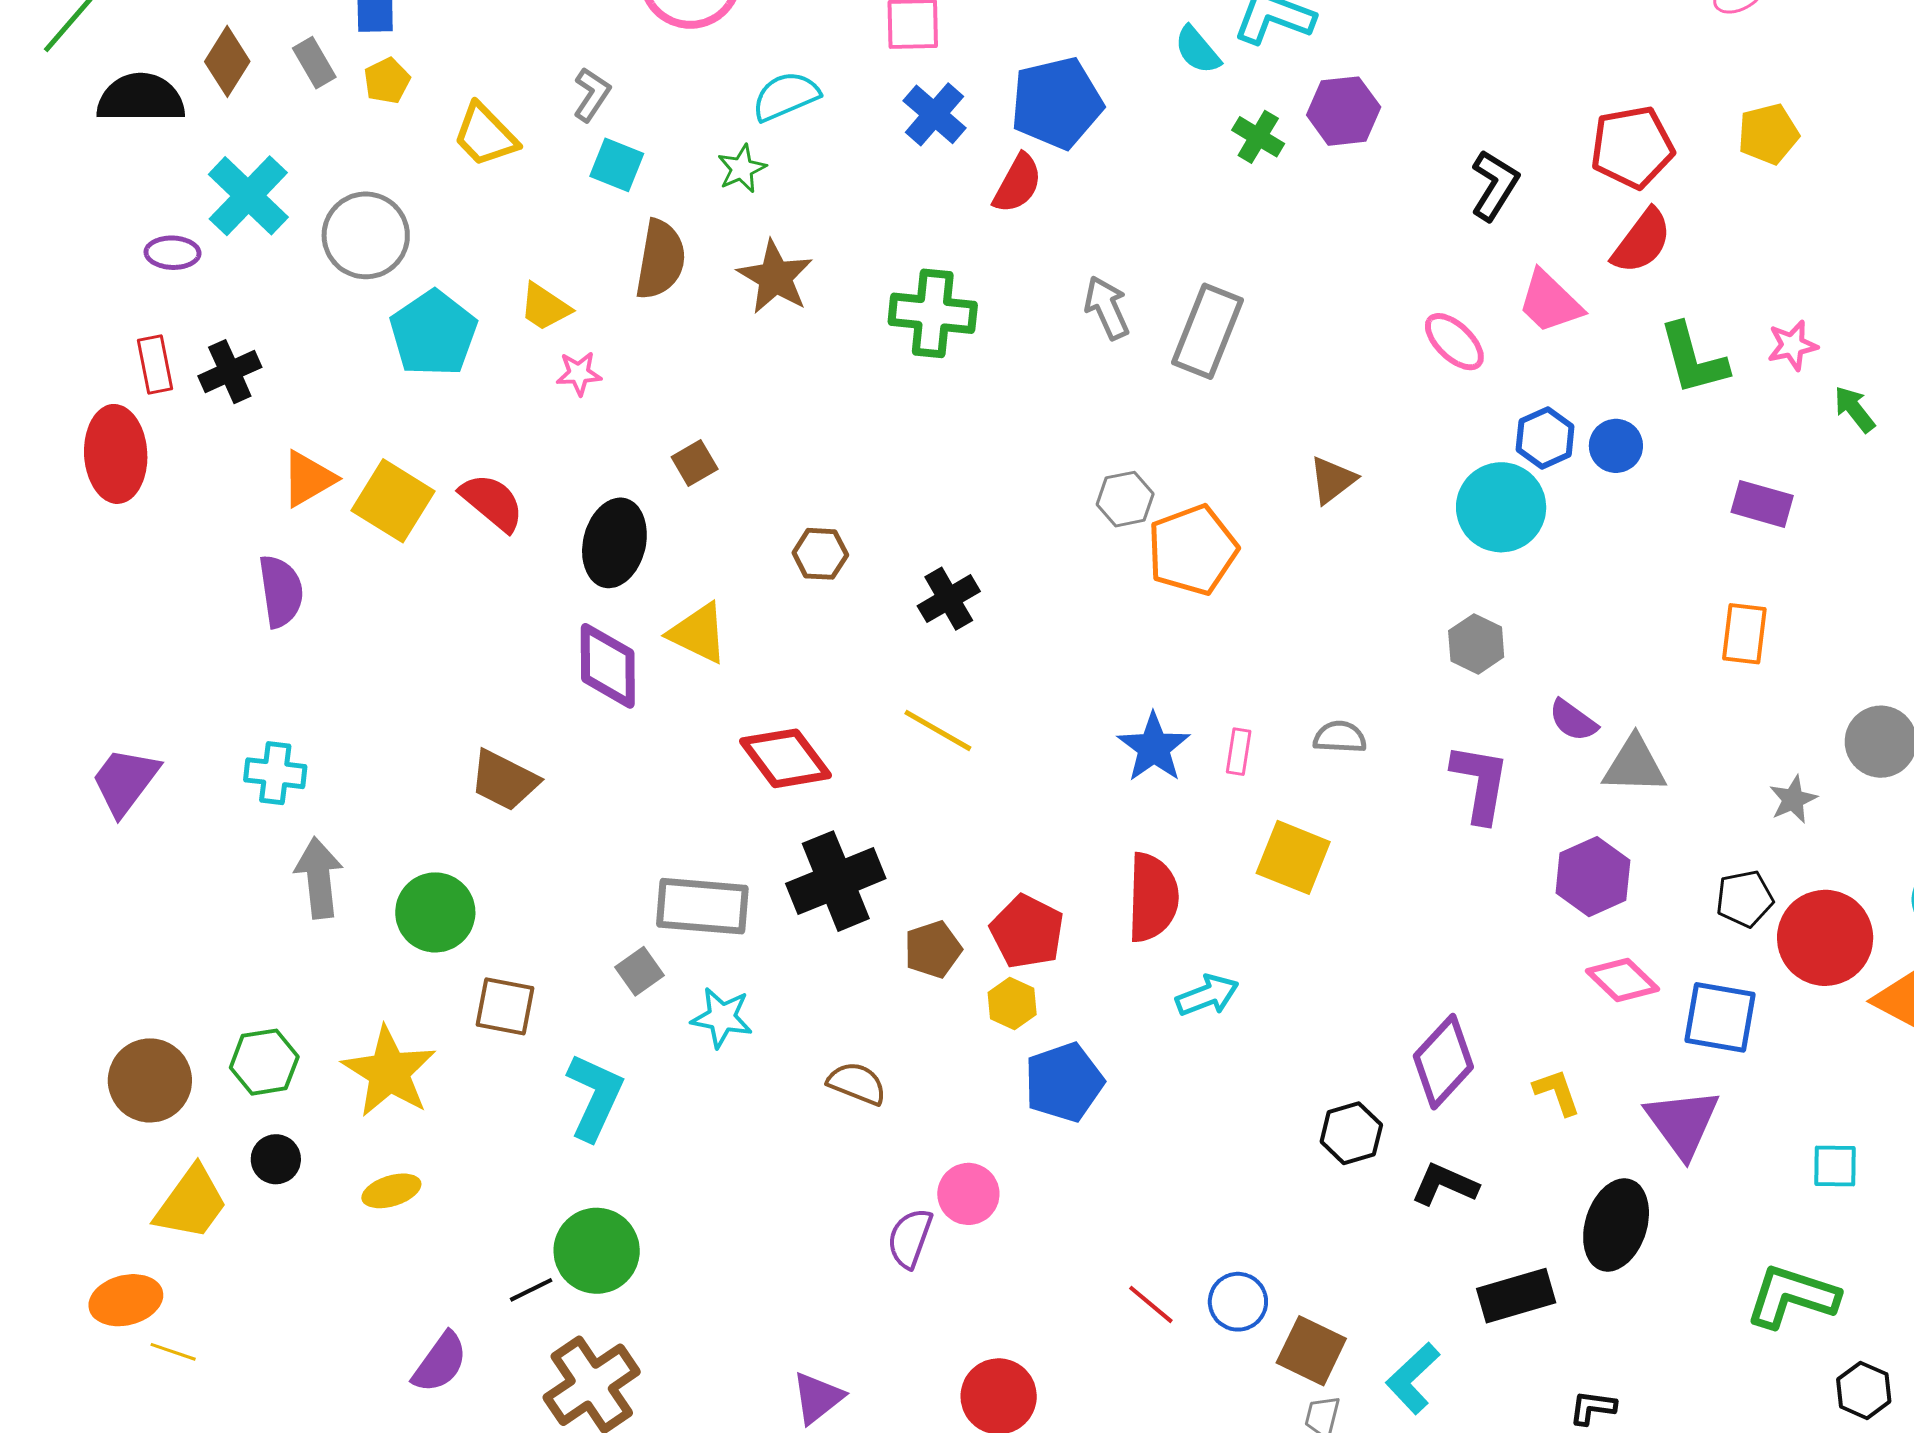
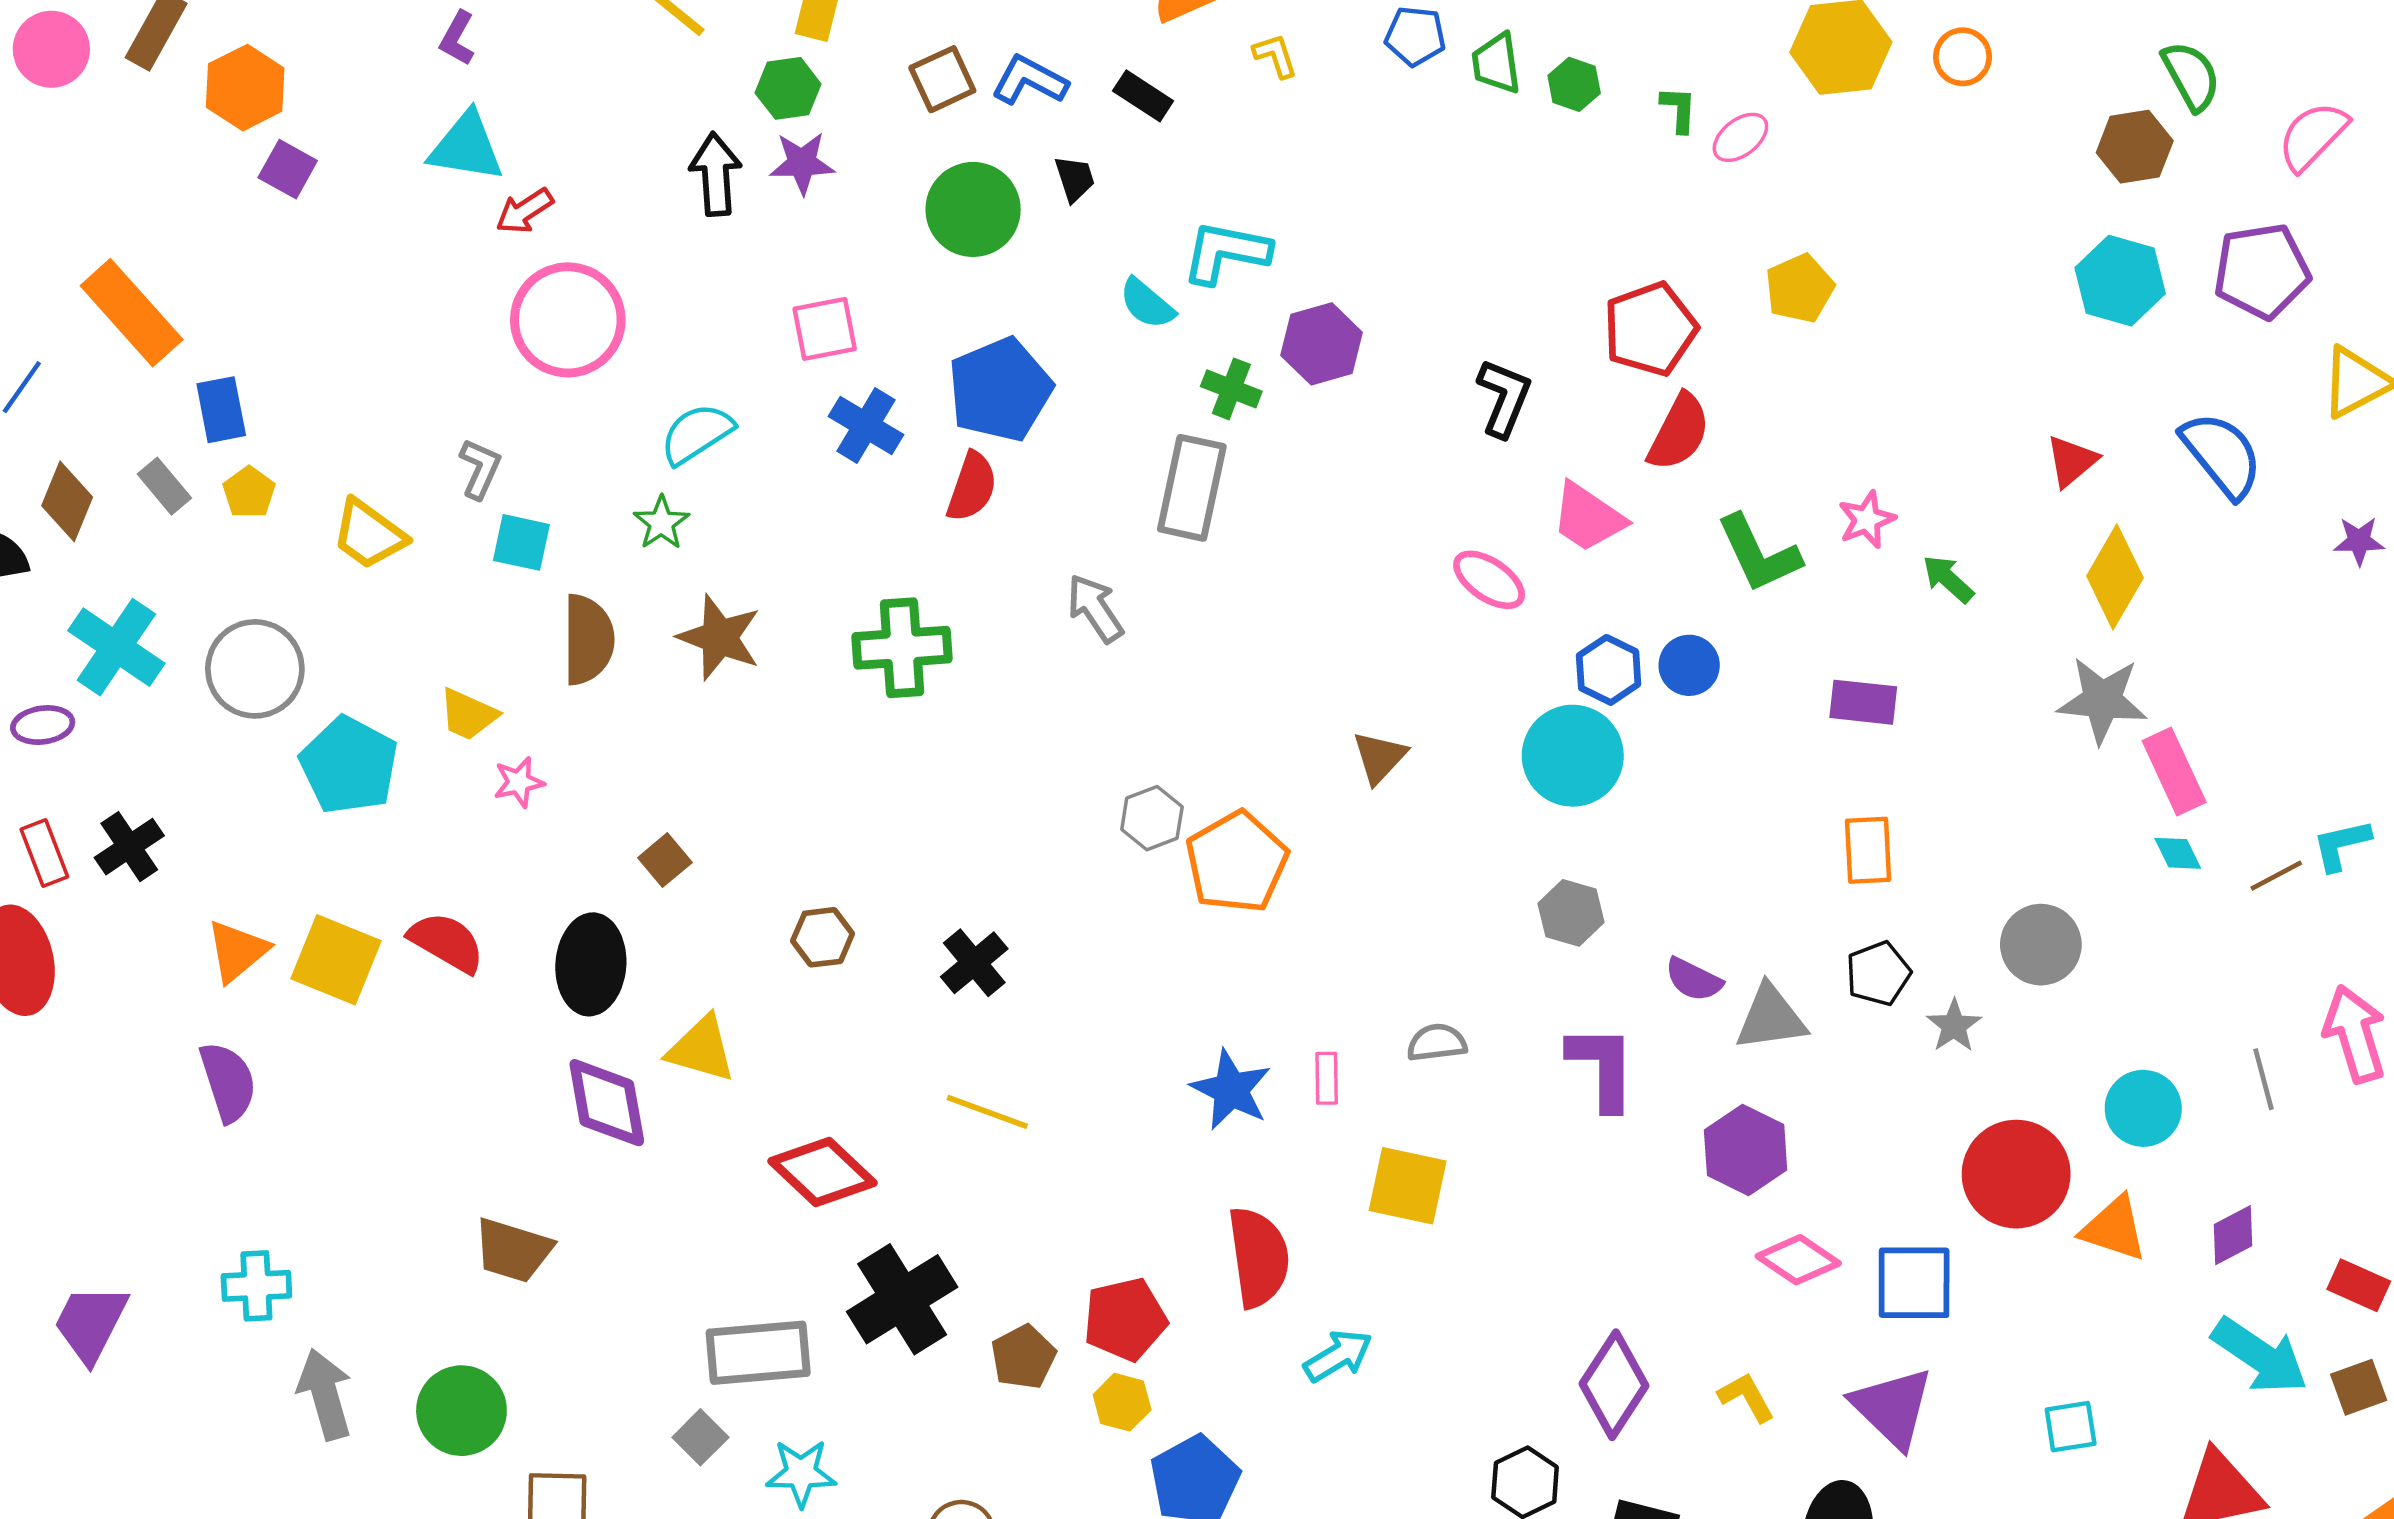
gray rectangle: (1207, 331) -> (1192, 488), moved
black pentagon: (1745, 899) -> (1878, 973), moved
red pentagon: (1027, 932) -> (1125, 1319), turned -30

